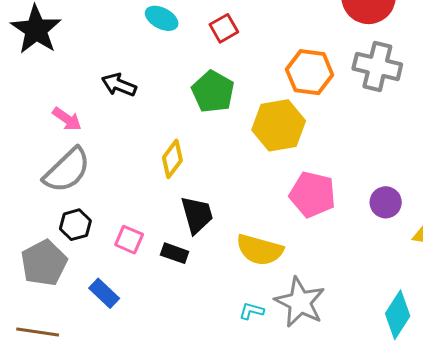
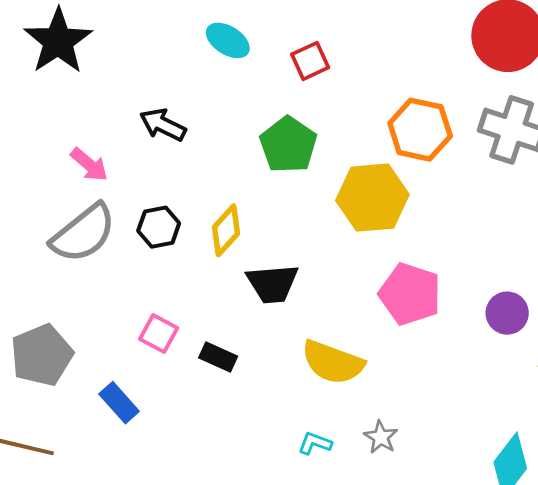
black trapezoid: (197, 215) -> (272, 284), moved, turned 96
black hexagon: (75, 225) -> (159, 227), moved
gray star: (300, 302) -> (381, 437), size x0.5

